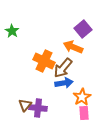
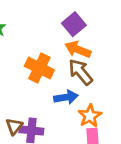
purple square: (83, 29) -> (74, 24), moved
brown arrow: (63, 68) -> (81, 72), moved, turned 100

